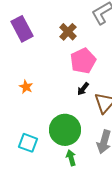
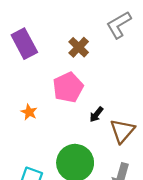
pink pentagon: (83, 61) -> (68, 87), moved

